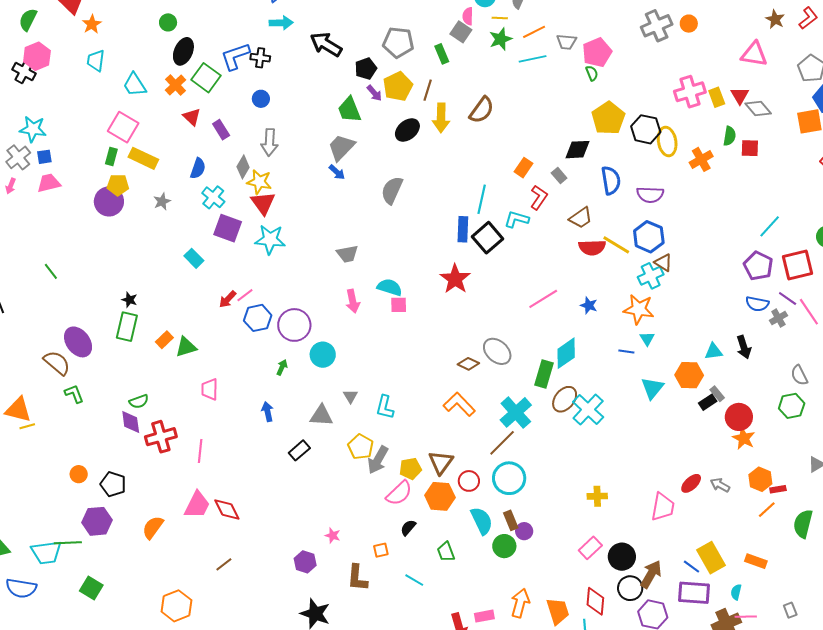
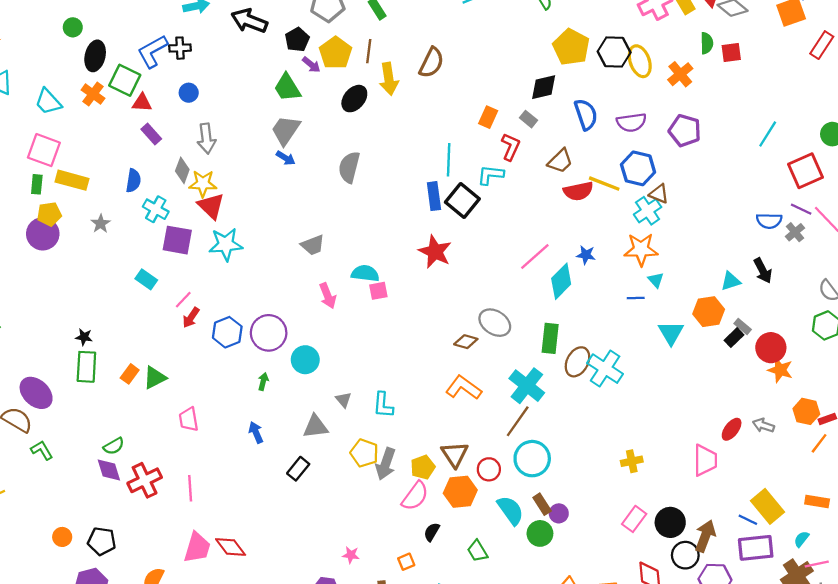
red triangle: (192, 117) -> (142, 103), moved, turned -30
purple pentagon: (758, 266) -> (685, 131), moved
pink line: (245, 295) -> (183, 300), moved
cyan diamond: (566, 353) -> (561, 281), moved
cyan semicircle: (736, 592) -> (802, 539), turned 35

